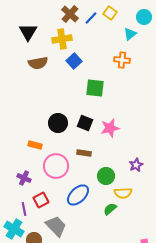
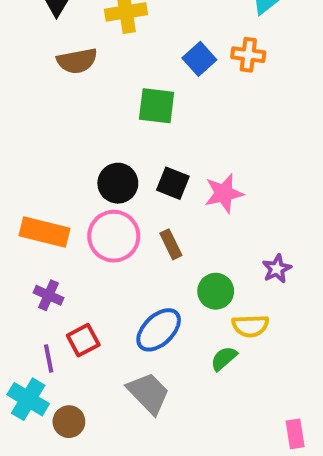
blue square: (74, 61) -> (199, 59), moved
green square: (95, 88) -> (157, 106), moved
orange rectangle: (35, 145) -> (44, 232), moved, size x1.6
brown rectangle: (84, 153) -> (171, 244), turned 56
pink circle: (56, 166) -> (114, 236), moved
gray trapezoid: (56, 226) -> (148, 393), moved

